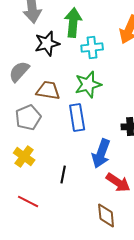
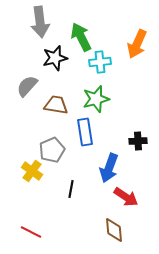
green arrow: (73, 22) -> (81, 37), turned -32
gray pentagon: (28, 118) -> (52, 150), moved
red line: (28, 202) -> (31, 232), moved

